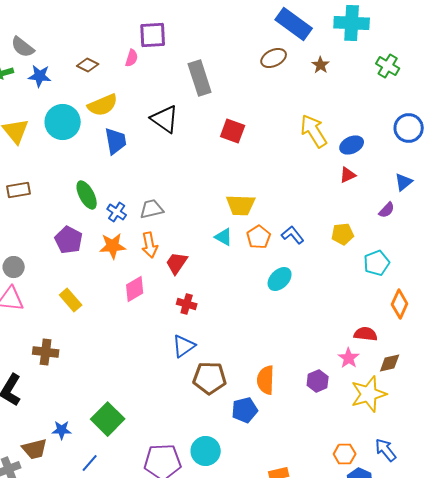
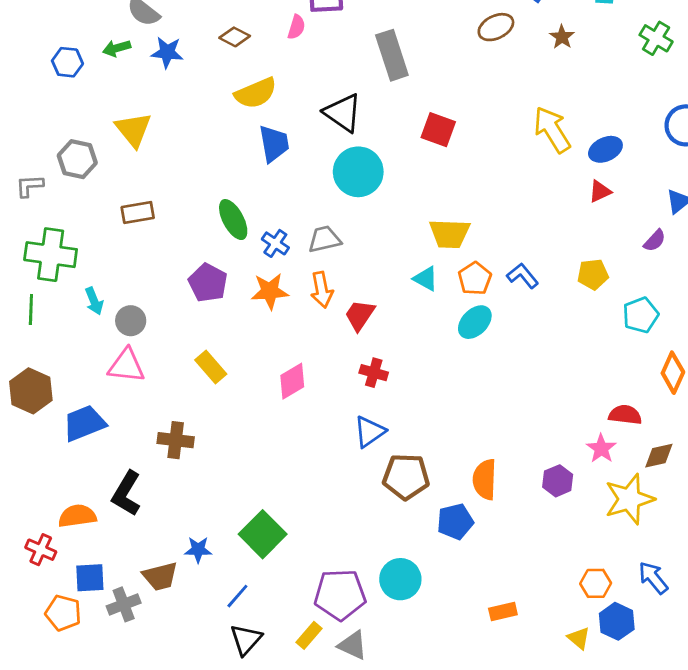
cyan circle: (63, 122) -> (358, 172), moved
cyan ellipse: (280, 279) -> (475, 322), moved
pink diamond: (135, 289) -> (292, 381), moved

